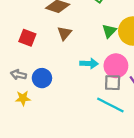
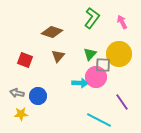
green triangle: (109, 31) -> (90, 54), moved
pink circle: (116, 66) -> (96, 77), moved
gray square: (113, 83) -> (103, 65), moved

